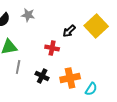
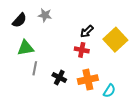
yellow square: (96, 26) -> (115, 40), moved
red cross: (52, 48) -> (82, 50), moved

